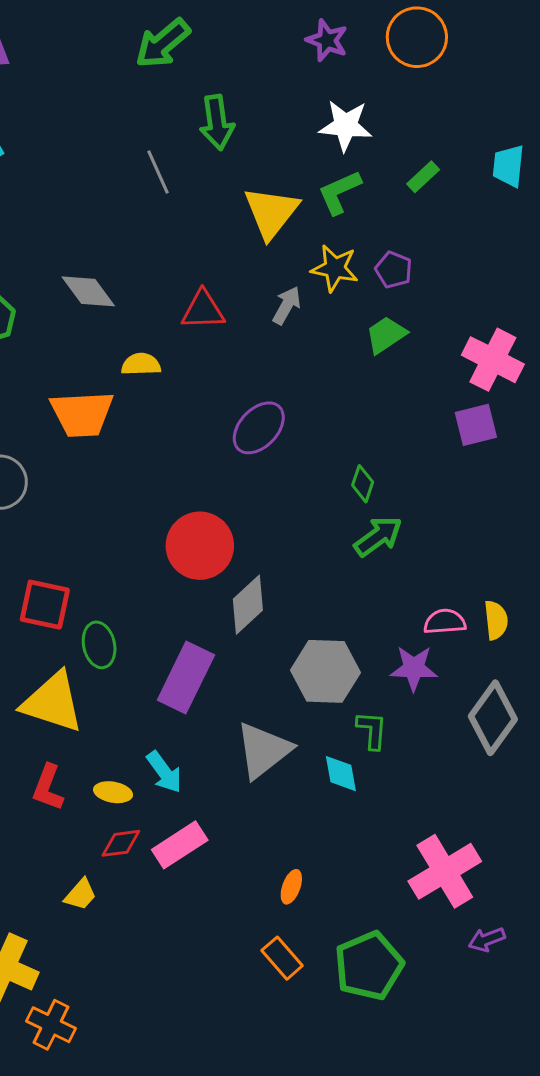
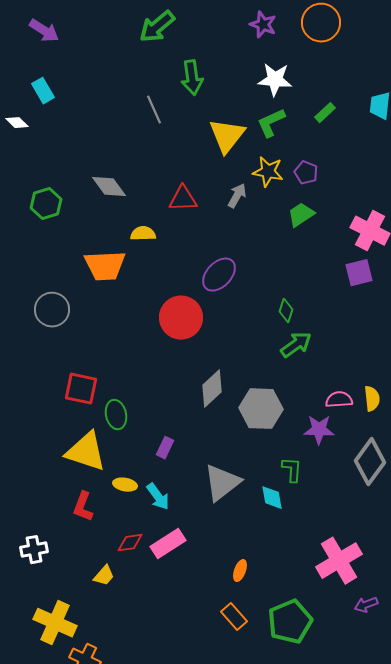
red circle: (200, 546) -> (181, 318), moved
gray hexagon: (325, 671) -> (261, 409), moved
purple rectangle: (186, 677) -> (165, 448), moved, size x0.5
yellow ellipse: (113, 792) -> (125, 485), moved

